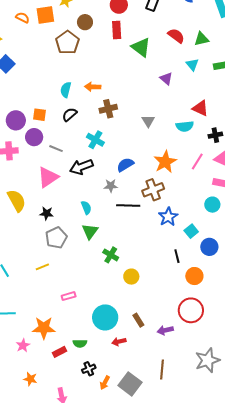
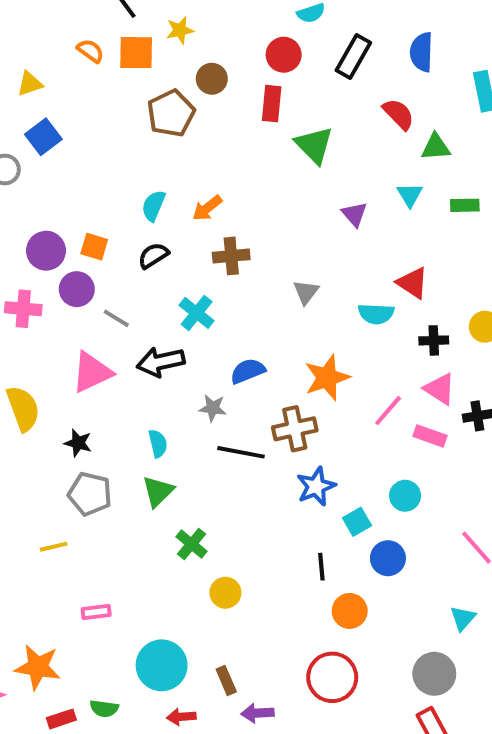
red semicircle: (176, 36) -> (398, 114), moved
orange arrow: (93, 87) -> (207, 208), turned -49
pink line: (197, 162) -> (388, 411), moved
cyan circle: (212, 205) -> (405, 496), moved
gray pentagon: (56, 238) -> (90, 494), turned 30
purple arrow: (165, 330) -> (257, 713), moved

